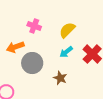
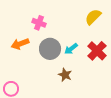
yellow semicircle: (67, 30) -> (93, 17), moved
gray circle: (32, 63) -> (50, 49), moved

